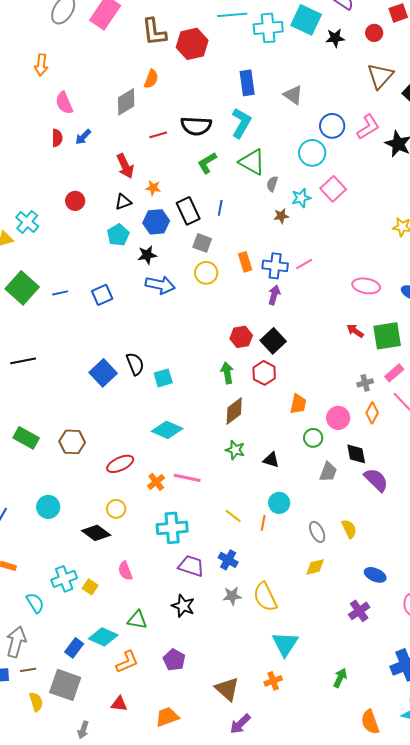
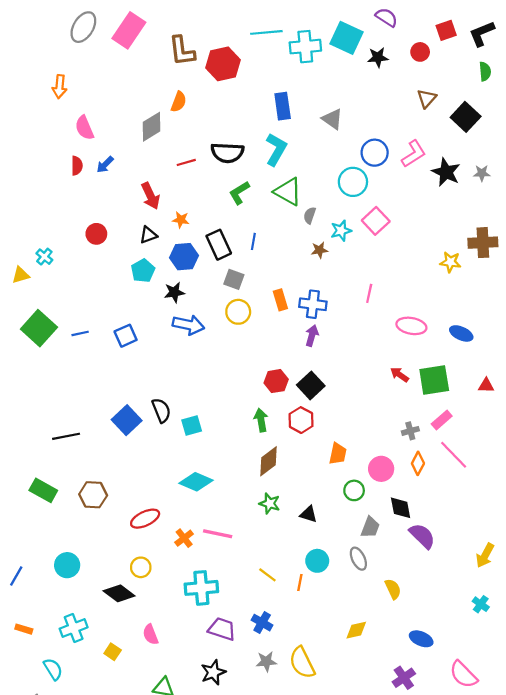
brown triangle: (380, 76) -> (427, 99), size x0.7
cyan cross: (27, 222) -> (44, 257), size x0.7
pink line: (304, 264) -> (369, 293), moved, turned -48
black line: (23, 361) -> (66, 436), moved
gray ellipse: (317, 532) -> (358, 559), moved
cyan cross: (64, 579) -> (74, 628), moved
black star: (183, 606) -> (213, 672), turned 30

